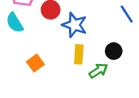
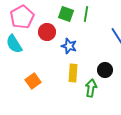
blue star: (75, 25) -> (69, 46), size x0.7
green arrow: (98, 71) -> (91, 88), turned -48

